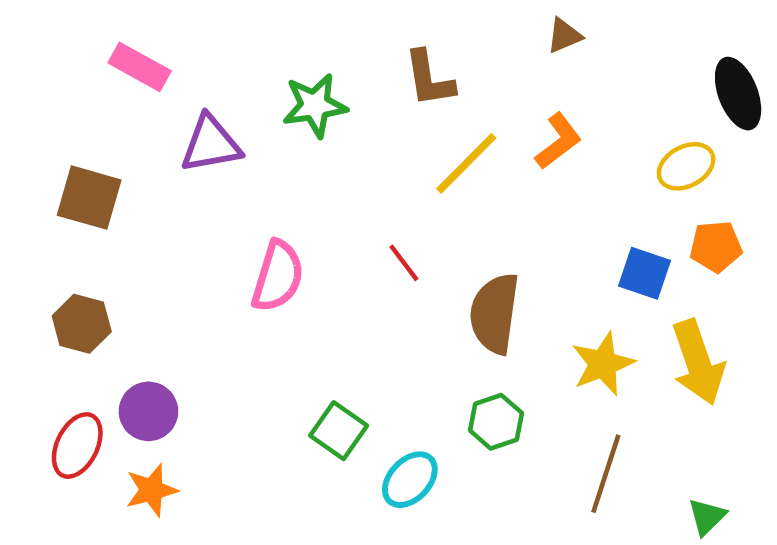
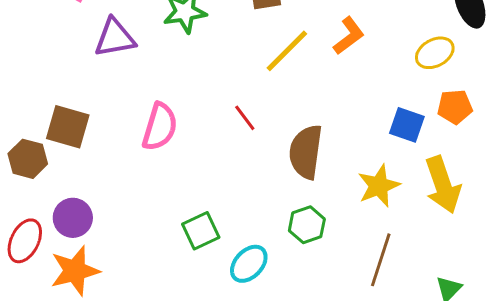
brown square: (89, 198) -> (68, 127), moved
green square: (339, 431) -> (201, 231), turned 30
orange star: (151, 490) -> (75, 271), size x1.4

